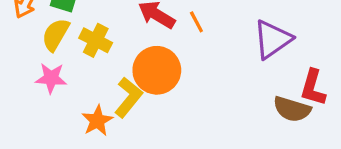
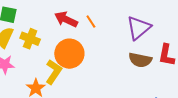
brown semicircle: (292, 109) -> (140, 60), moved

